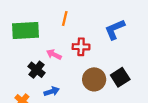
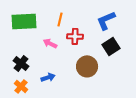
orange line: (65, 18) -> (60, 19), moved
black cross: (36, 70) -> (21, 63), moved
black square: (120, 77) -> (111, 46), moved

